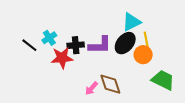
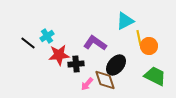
black ellipse: (125, 43) -> (116, 65), moved
black cross: (76, 45) -> (76, 64), moved
purple L-shape: (100, 45) -> (95, 43), turned -145
orange circle: (143, 55) -> (149, 46), moved

